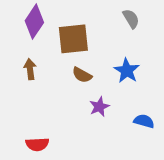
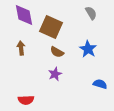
purple diamond: (34, 22) -> (24, 15), turned -45
brown square: (73, 39) -> (51, 27), turned 30
purple star: (99, 107) -> (55, 74), moved

